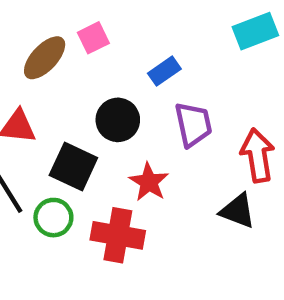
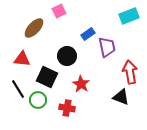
pink square: (93, 38) -> (59, 11), moved
purple trapezoid: (193, 124) -> (107, 47), moved
red cross: (118, 235) -> (67, 108), size x0.7

